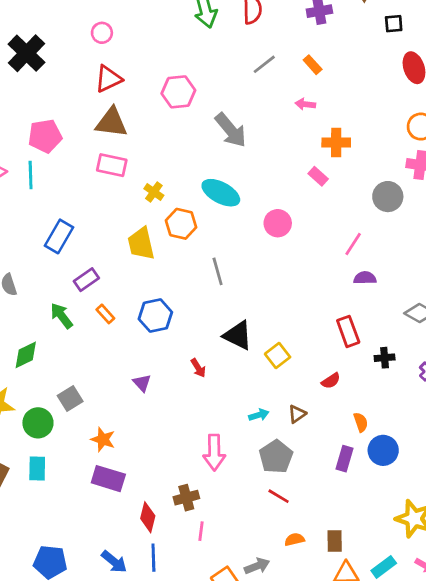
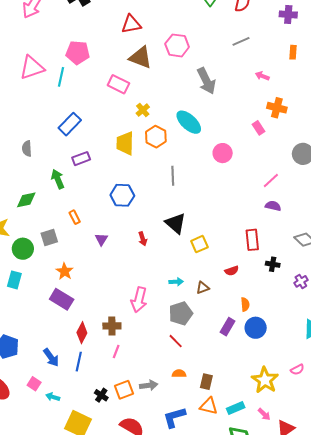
orange rectangle: (313, 65) -> (293, 52), moved, turned 32
brown triangle: (112, 123) -> (141, 57), moved
orange rectangle: (105, 314) -> (75, 217), moved

